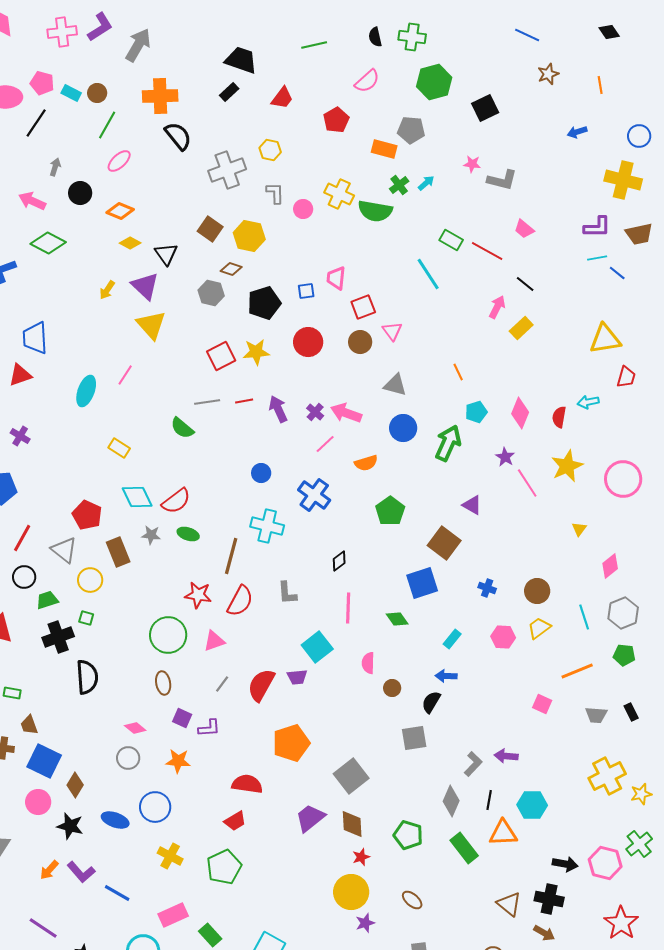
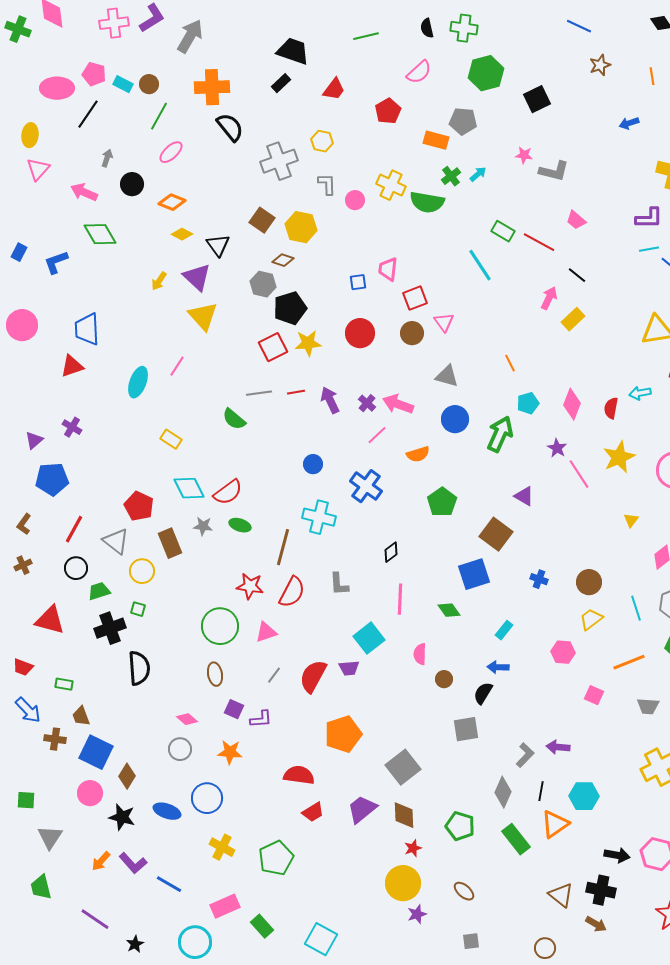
green diamond: (48, 243) -> (100, 234), turned 32
black pentagon: (264, 303) -> (290, 308), moved
pink hexagon: (503, 637) -> (563, 652), moved
red trapezoid: (235, 821) -> (313, 812), moved
orange triangle: (503, 833) -> (555, 824), turned -32

